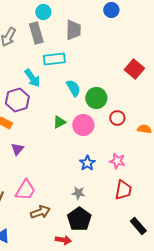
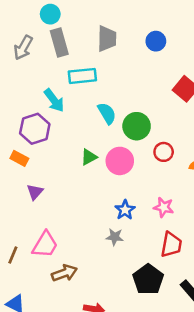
blue circle: (111, 10) -> (156, 41), moved
cyan circle: (43, 12) -> (50, 14), moved
gray star: (78, 193) -> (115, 237), moved
black pentagon: (79, 219) -> (148, 279), moved

